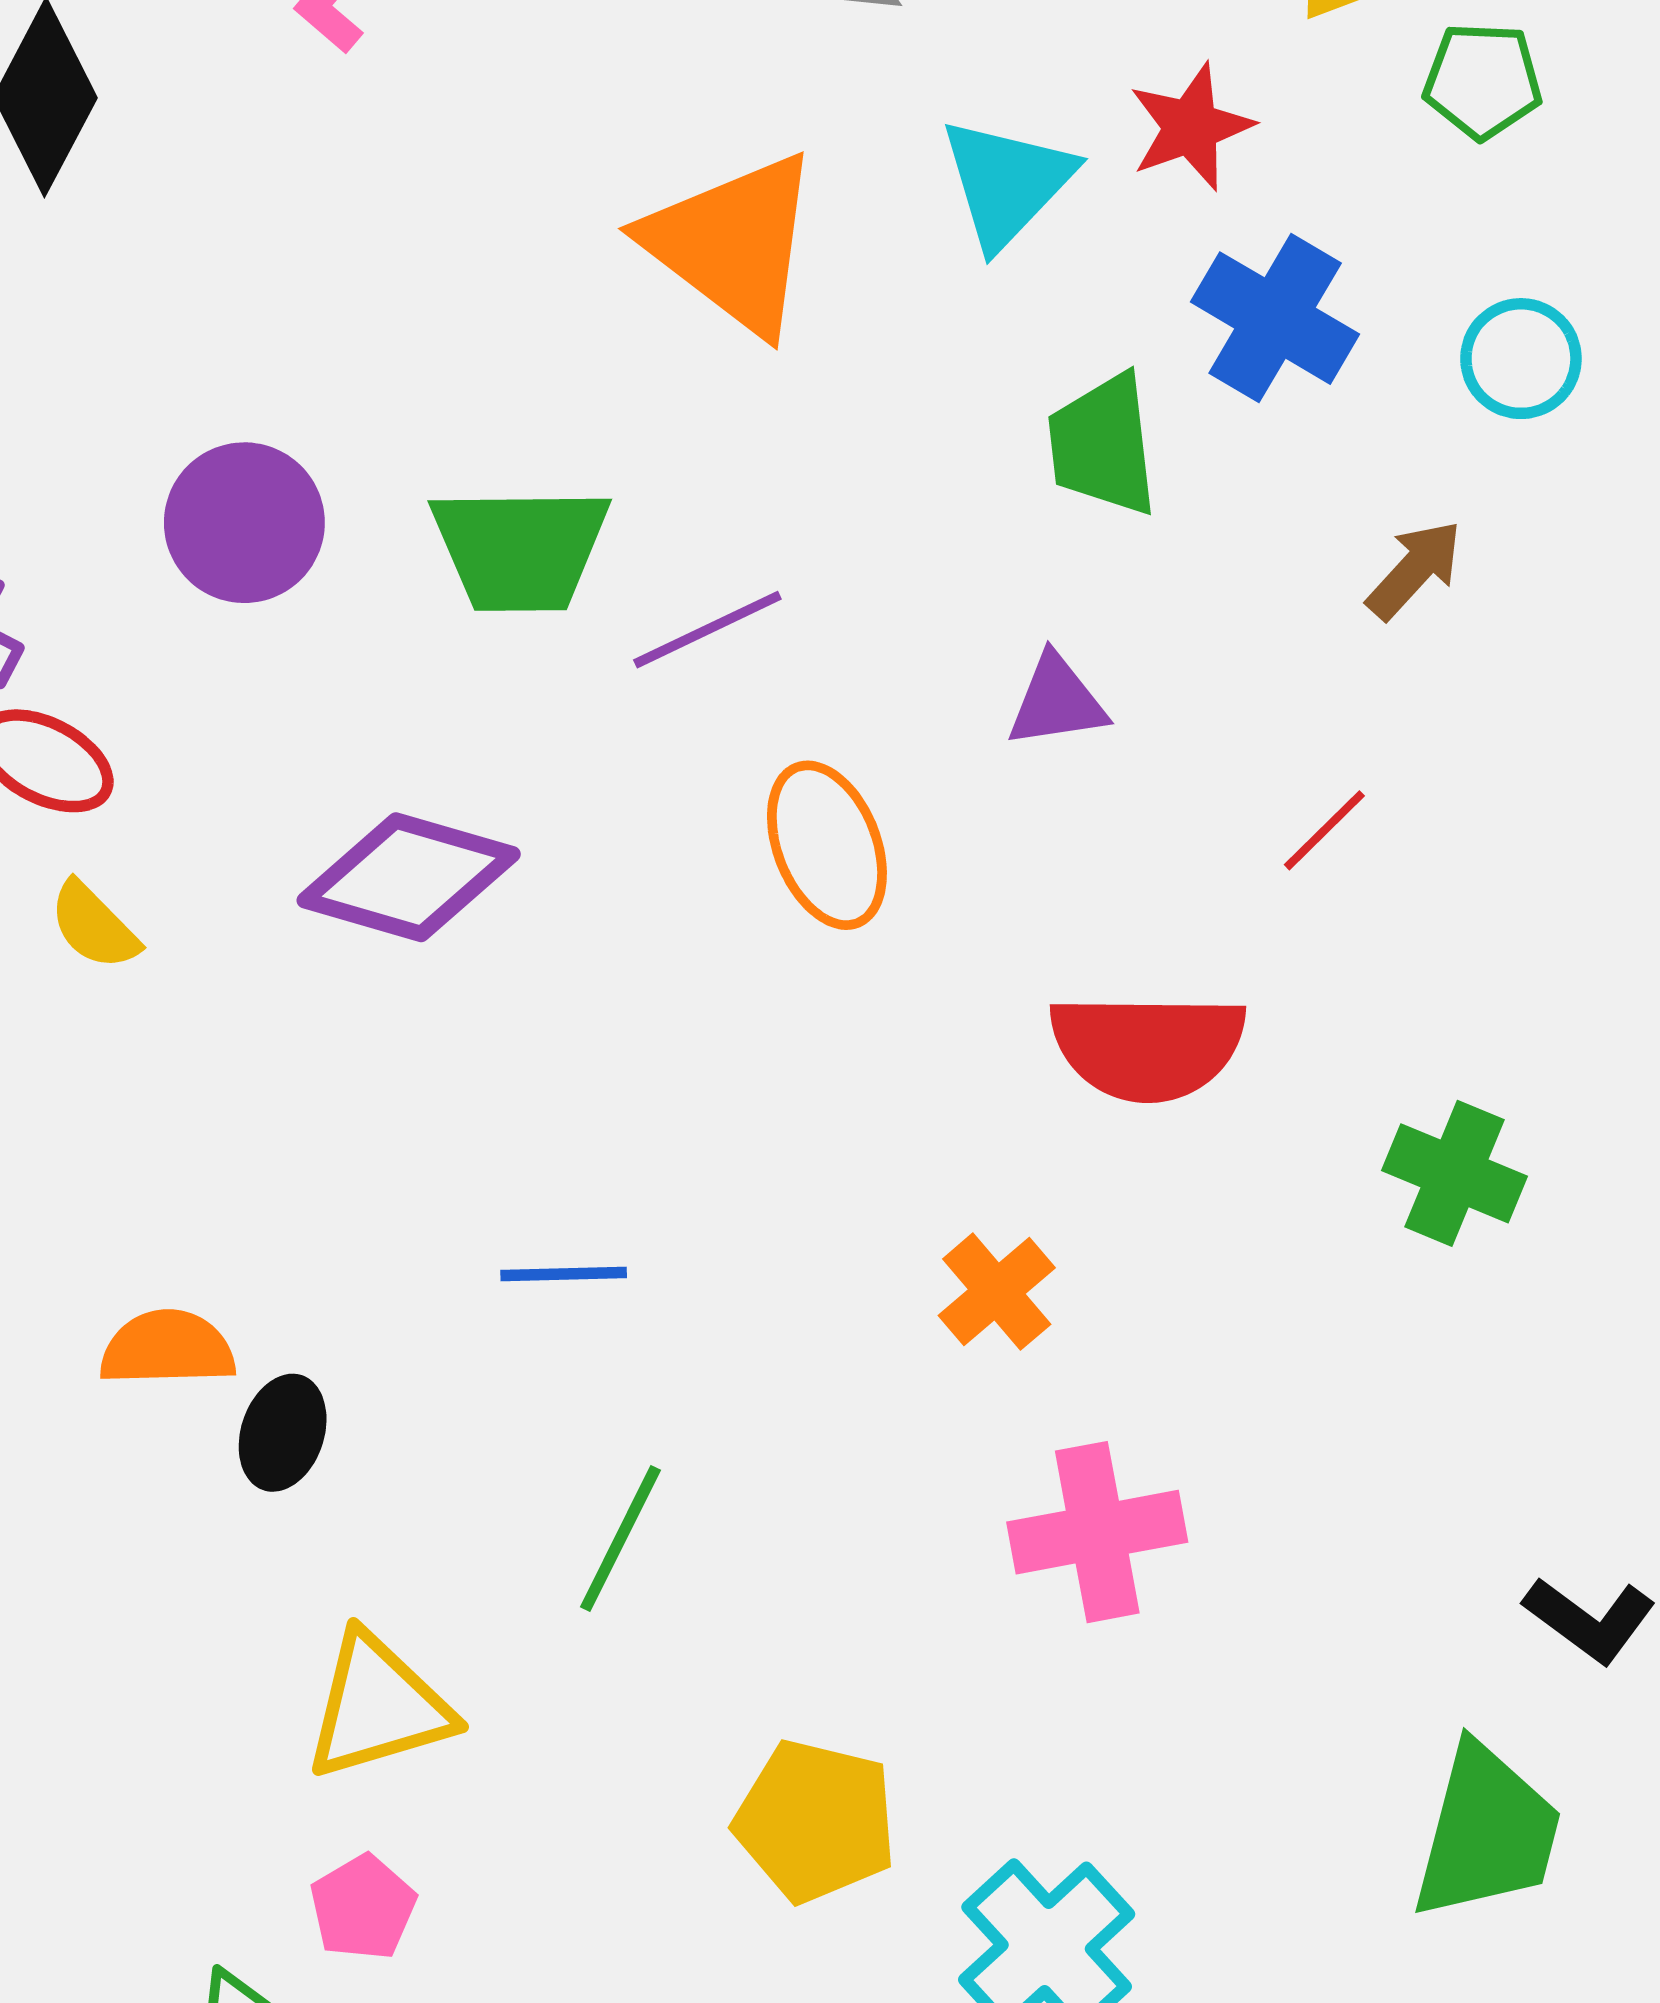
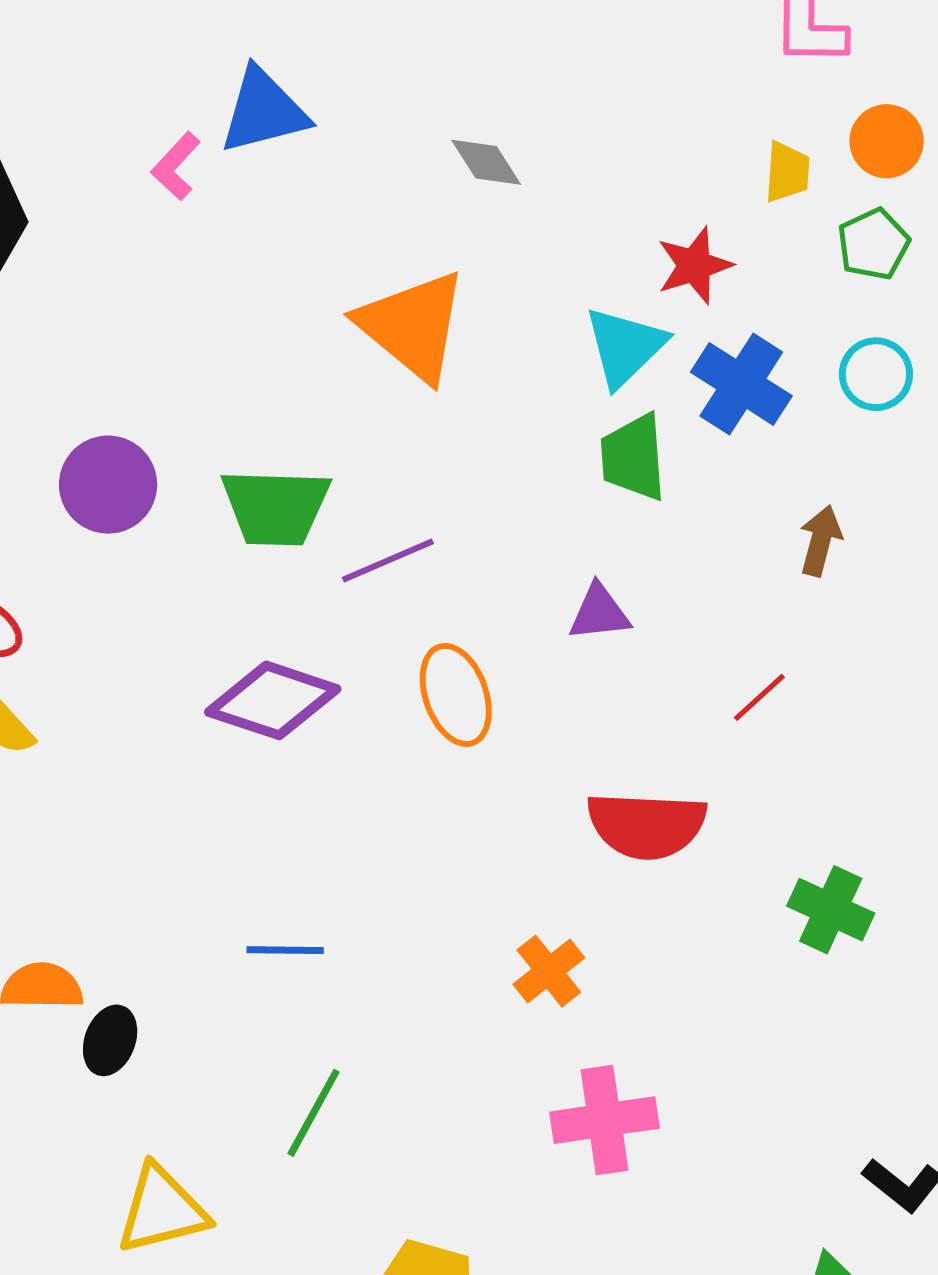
green pentagon: (1483, 81) -> (873, 244), turned -30
cyan triangle: (1007, 183) -> (625, 347), moved
cyan circle: (1521, 359) -> (876, 374), moved
brown arrow: (1415, 570) -> (820, 541), turned -30
purple diamond: (409, 877) -> (273, 700), moved

